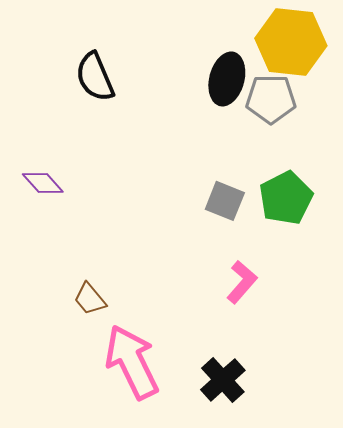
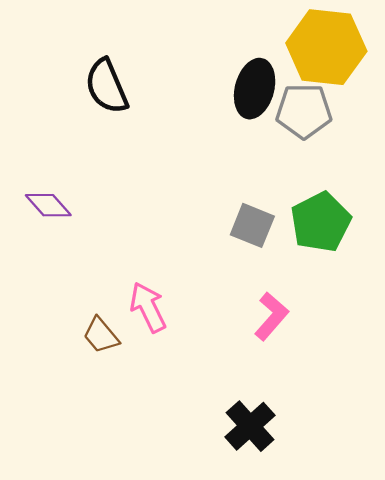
pink arrow: (132, 362) -> (148, 307), moved, size x0.6

